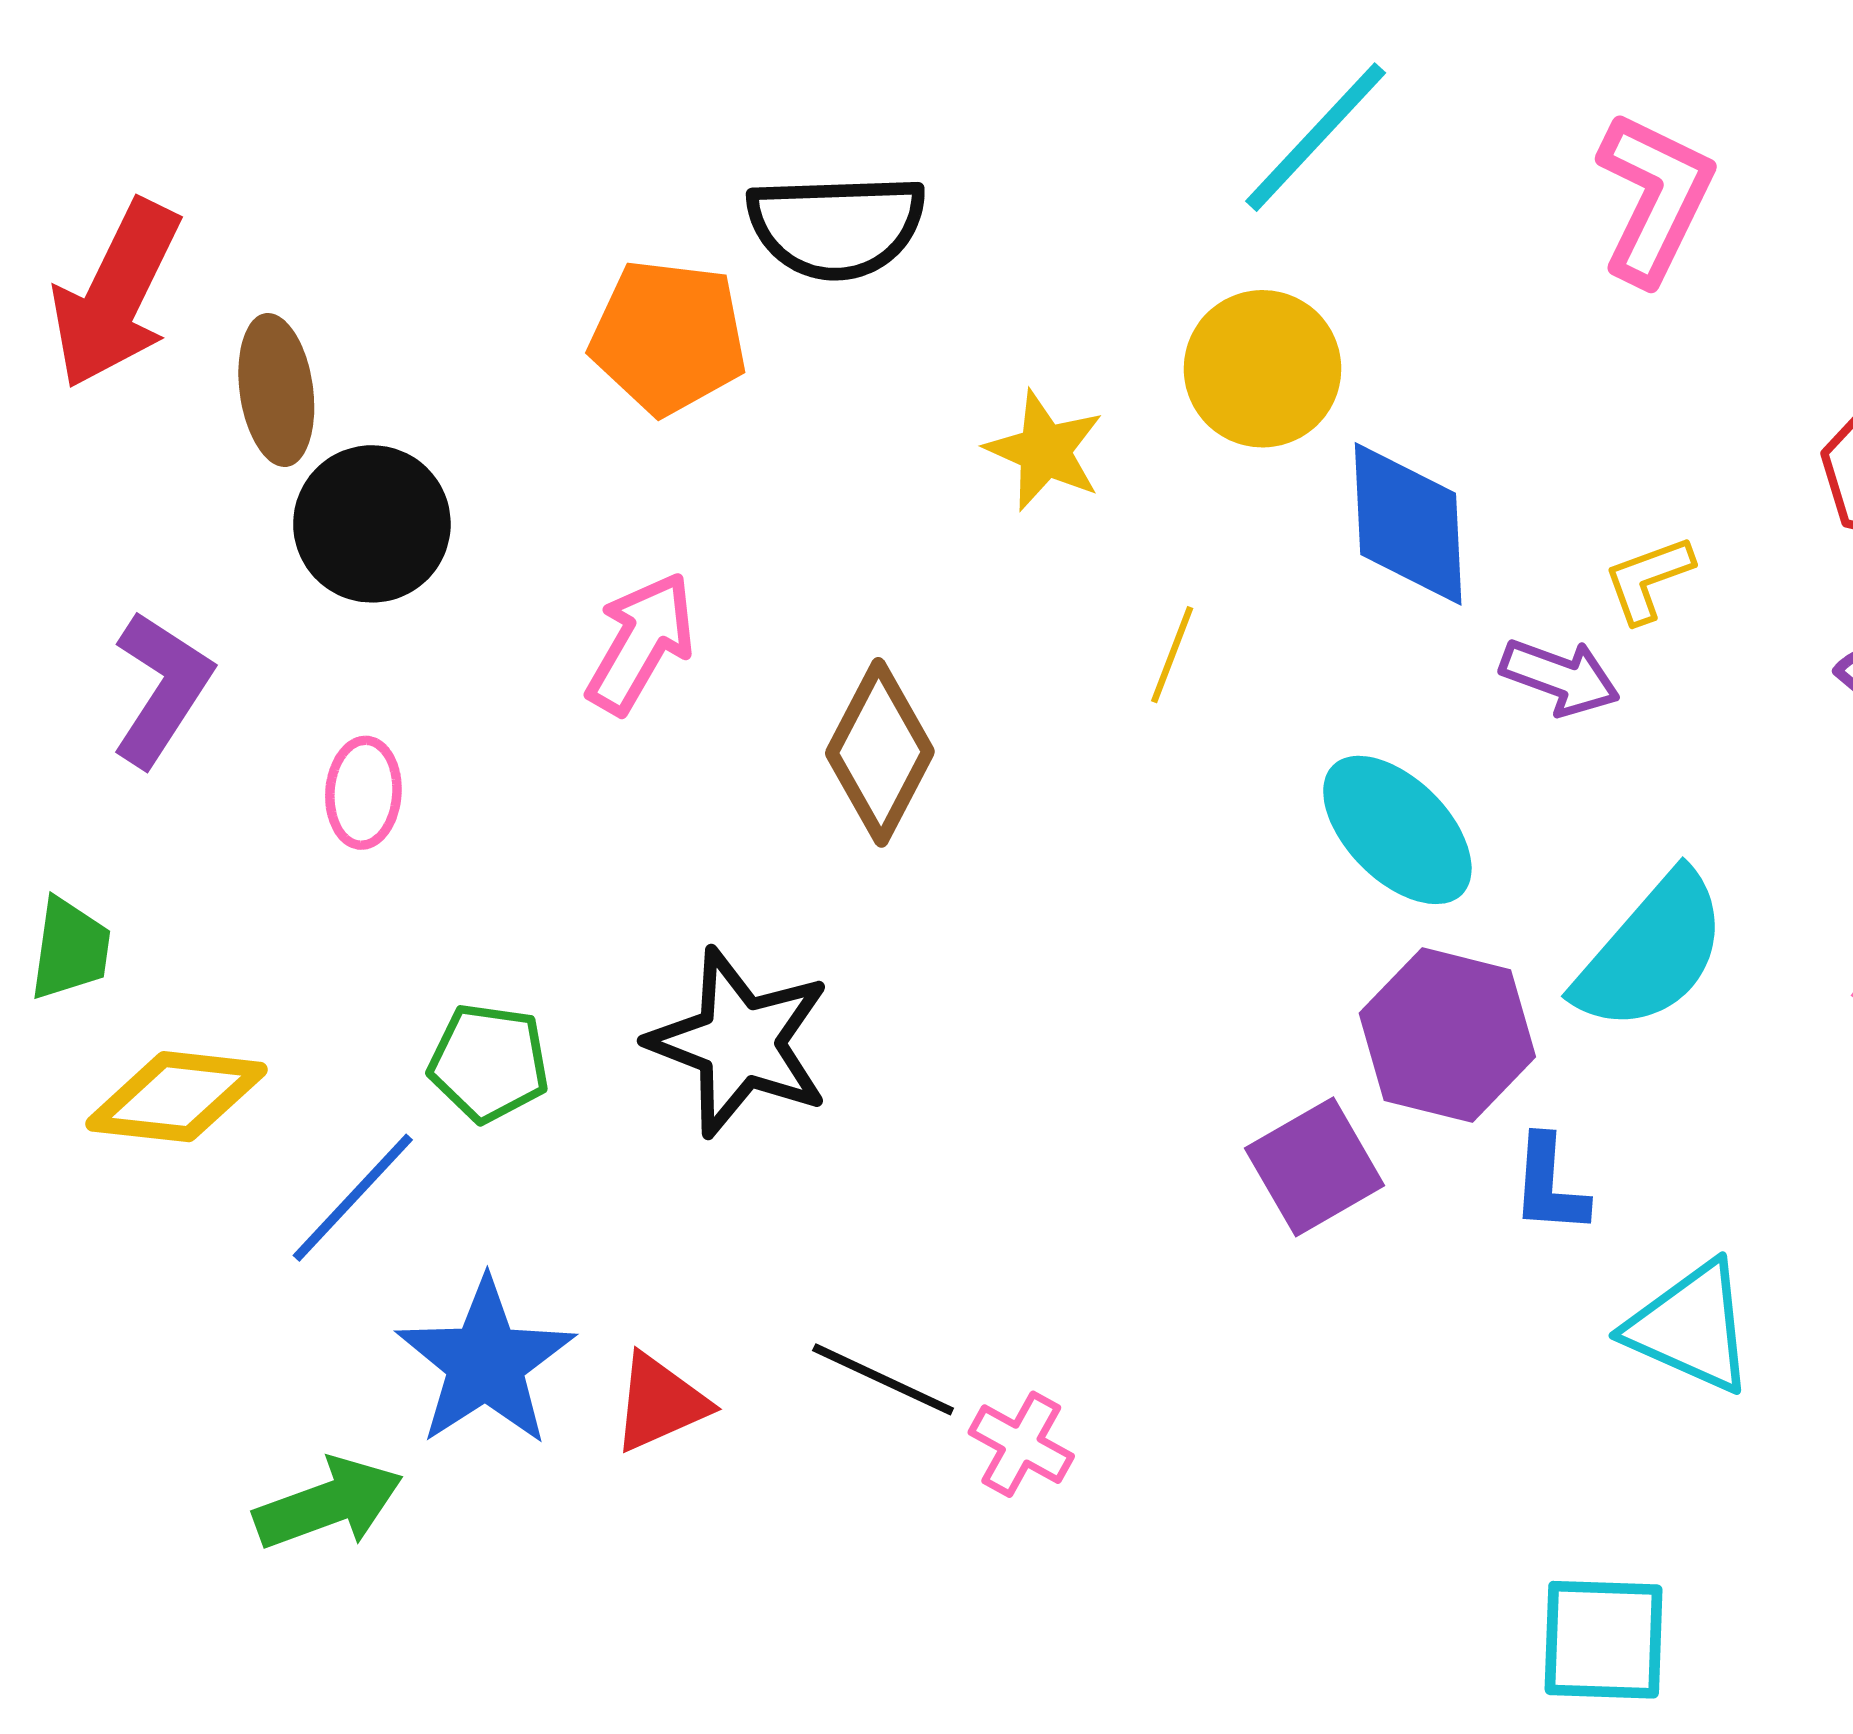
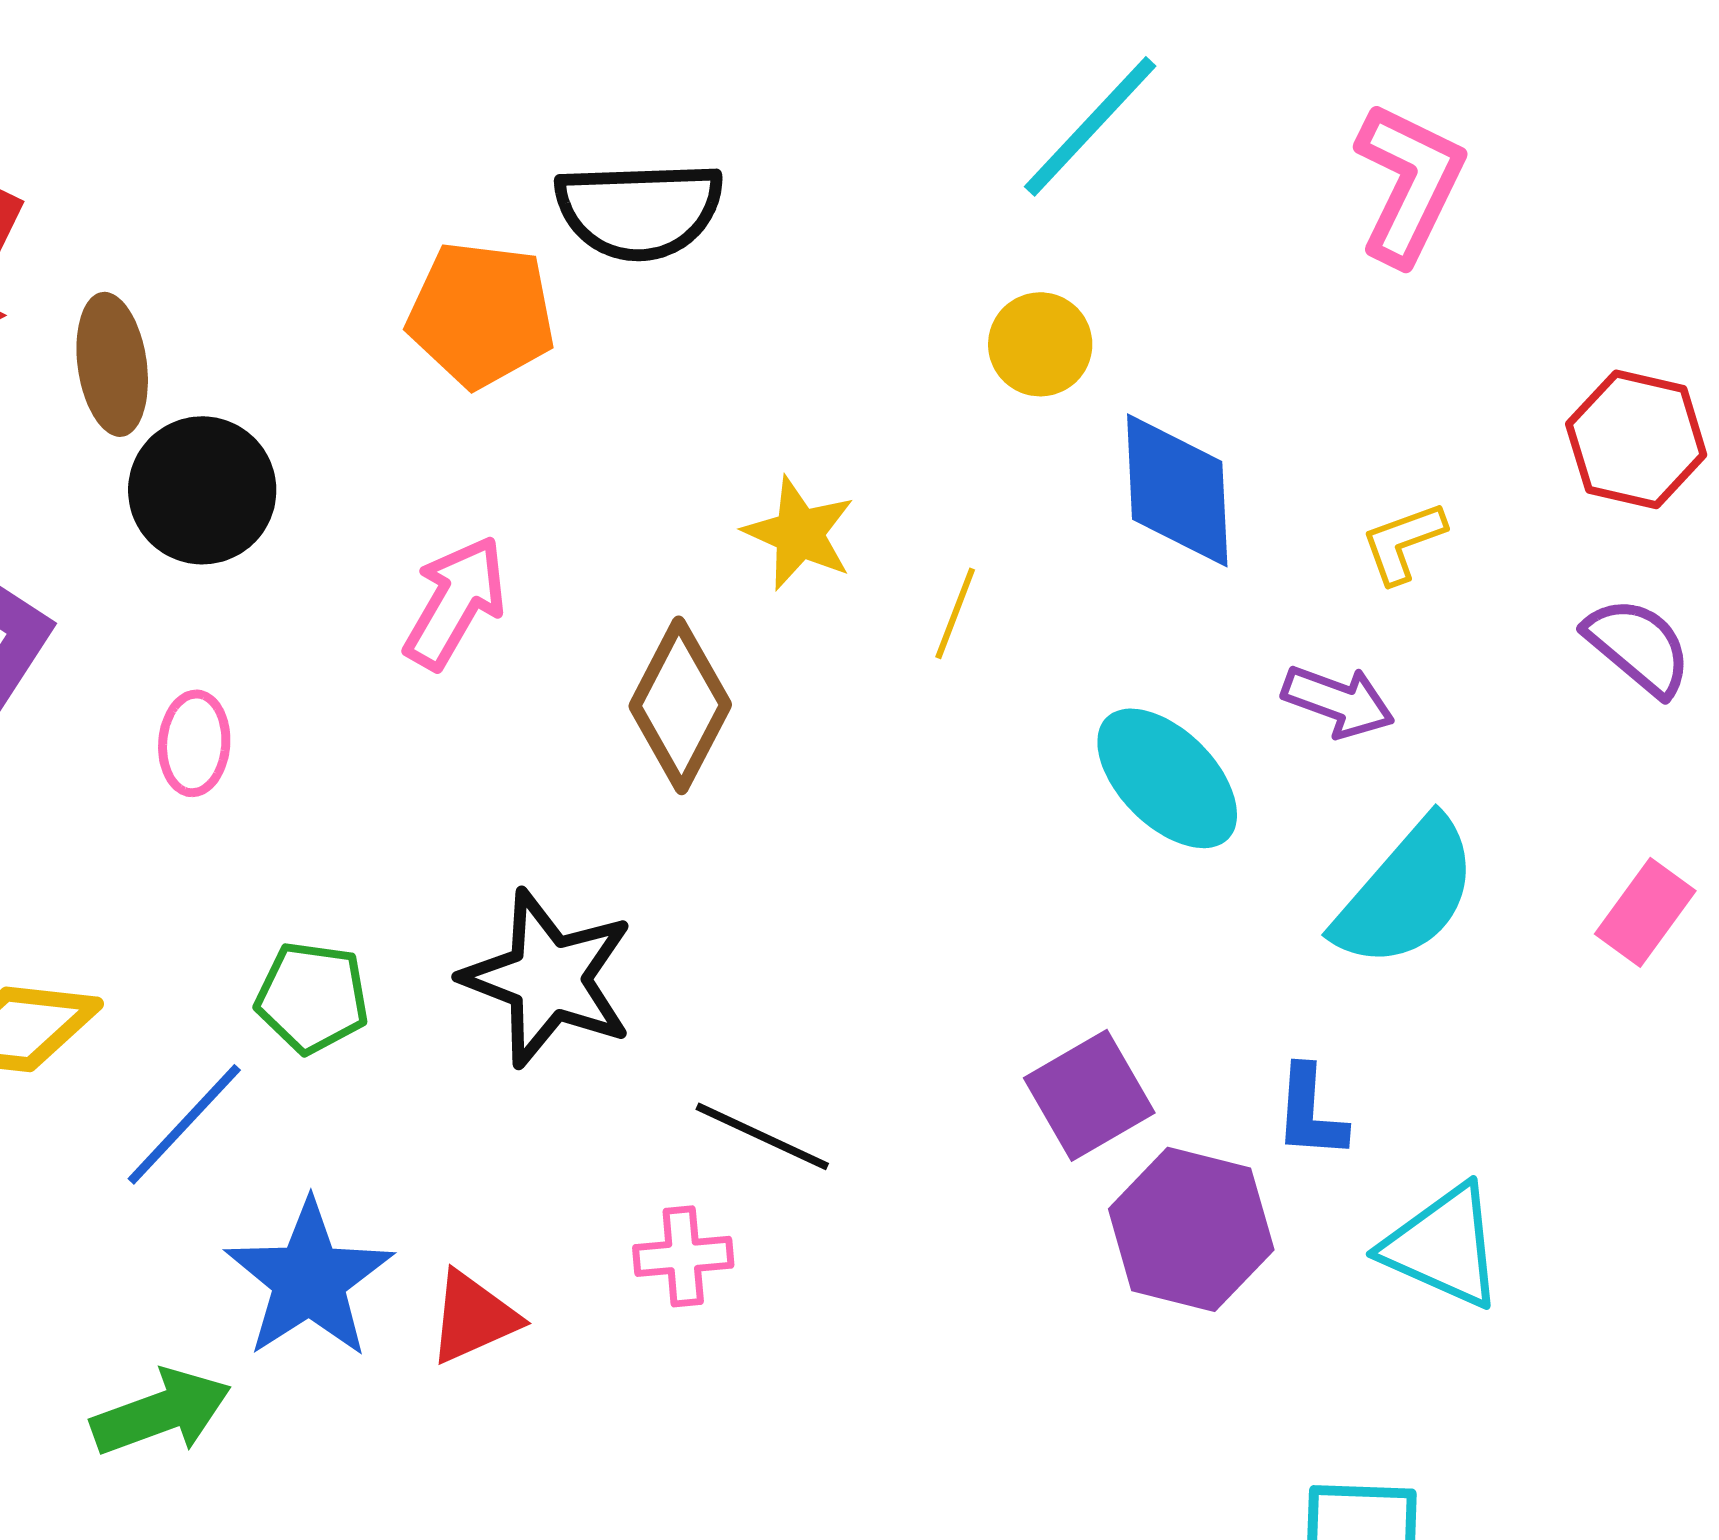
yellow circle: (1262, 369) -> (1040, 344), size x0.7
yellow star: (1045, 451) -> (799, 533), moved
purple arrow: (1560, 677) -> (1338, 701), moved
purple hexagon: (1447, 1035) -> (1191, 1229), moved
black line: (883, 1379) -> (762, 1136), moved
pink cross: (1021, 1444) -> (683, 1256), moved, turned -34

